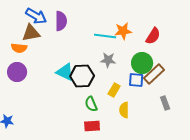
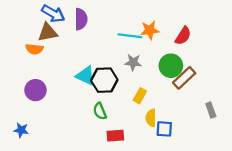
purple circle: (17, 72) -> (36, 90), moved
blue square: (136, 80) -> (164, 129), moved
gray rectangle: (165, 103) -> (211, 110), moved
green semicircle: (91, 104) -> (100, 111), moved

